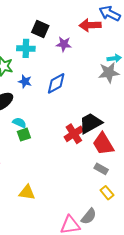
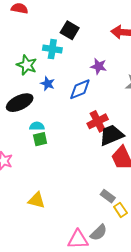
purple star: (64, 44) -> (99, 66), moved
cyan semicircle: (19, 123) -> (37, 126), turned -32
red cross: (74, 134) -> (98, 121), moved
gray rectangle: (101, 169) -> (108, 196), moved

